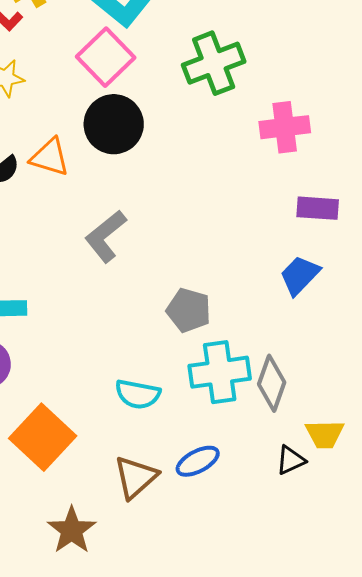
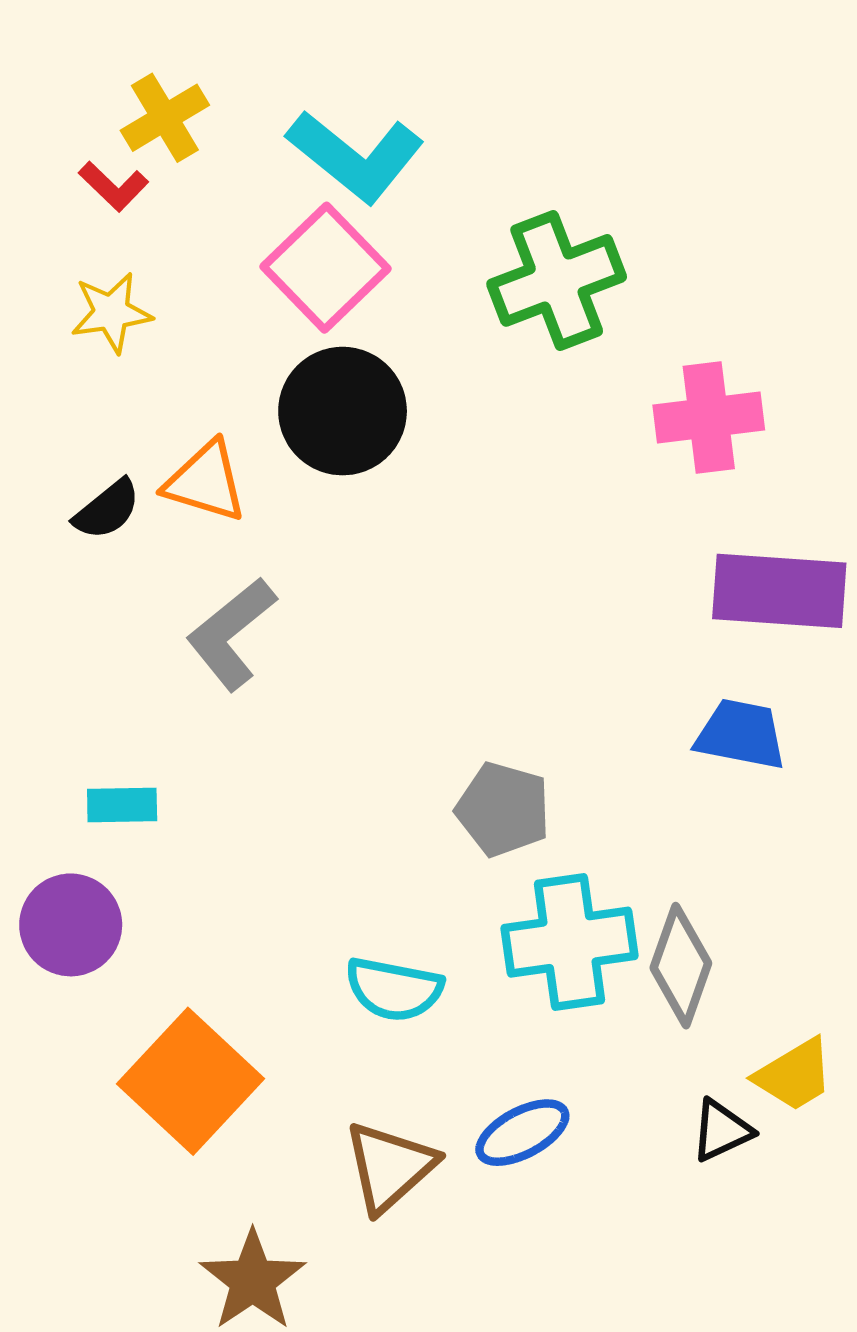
purple rectangle: (318, 208) -> (779, 591), size x1.5
gray L-shape: (106, 236) -> (231, 634), moved
blue trapezoid: (300, 275) -> (741, 734), turned 57
yellow trapezoid: (325, 434) -> (794, 1075), turned -30

